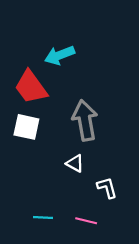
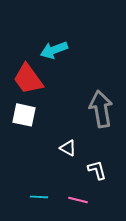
gray arrow: (85, 120) -> (101, 109), moved

